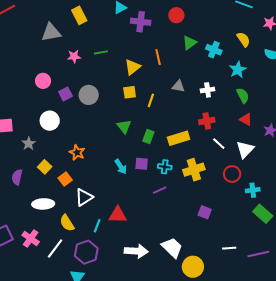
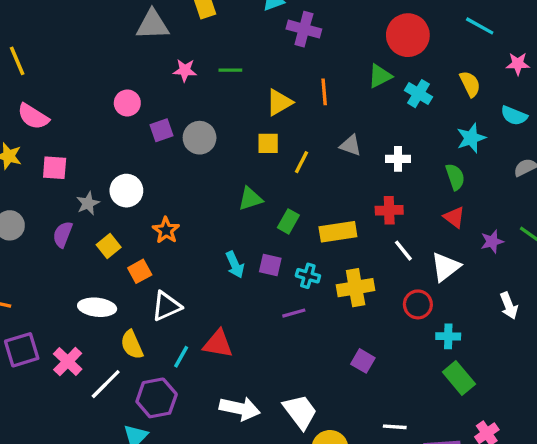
red circle: (176, 15) -> (408, 35), moved, size x1.6
cyan star: (238, 70) -> (471, 138), moved
white circle: (50, 121) -> (126, 191), moved
green triangle: (124, 126) -> (250, 199), turned 42
purple semicircle: (17, 177) -> (63, 234), moved

